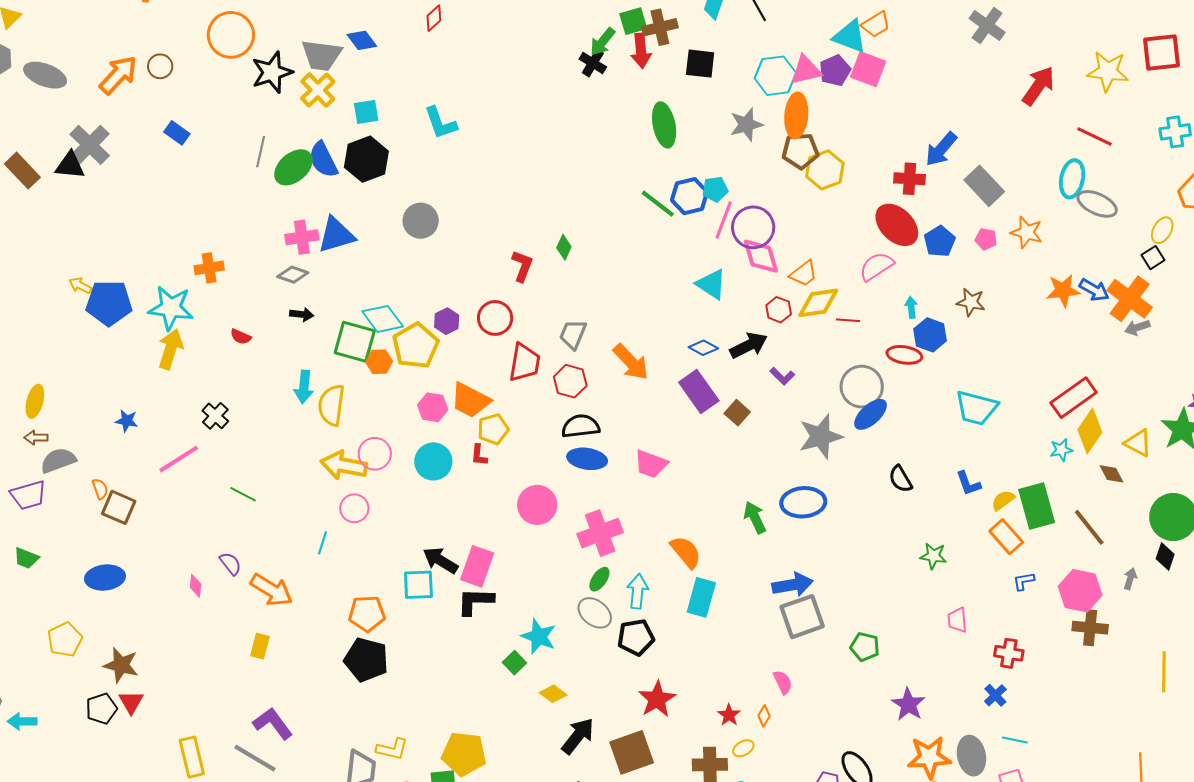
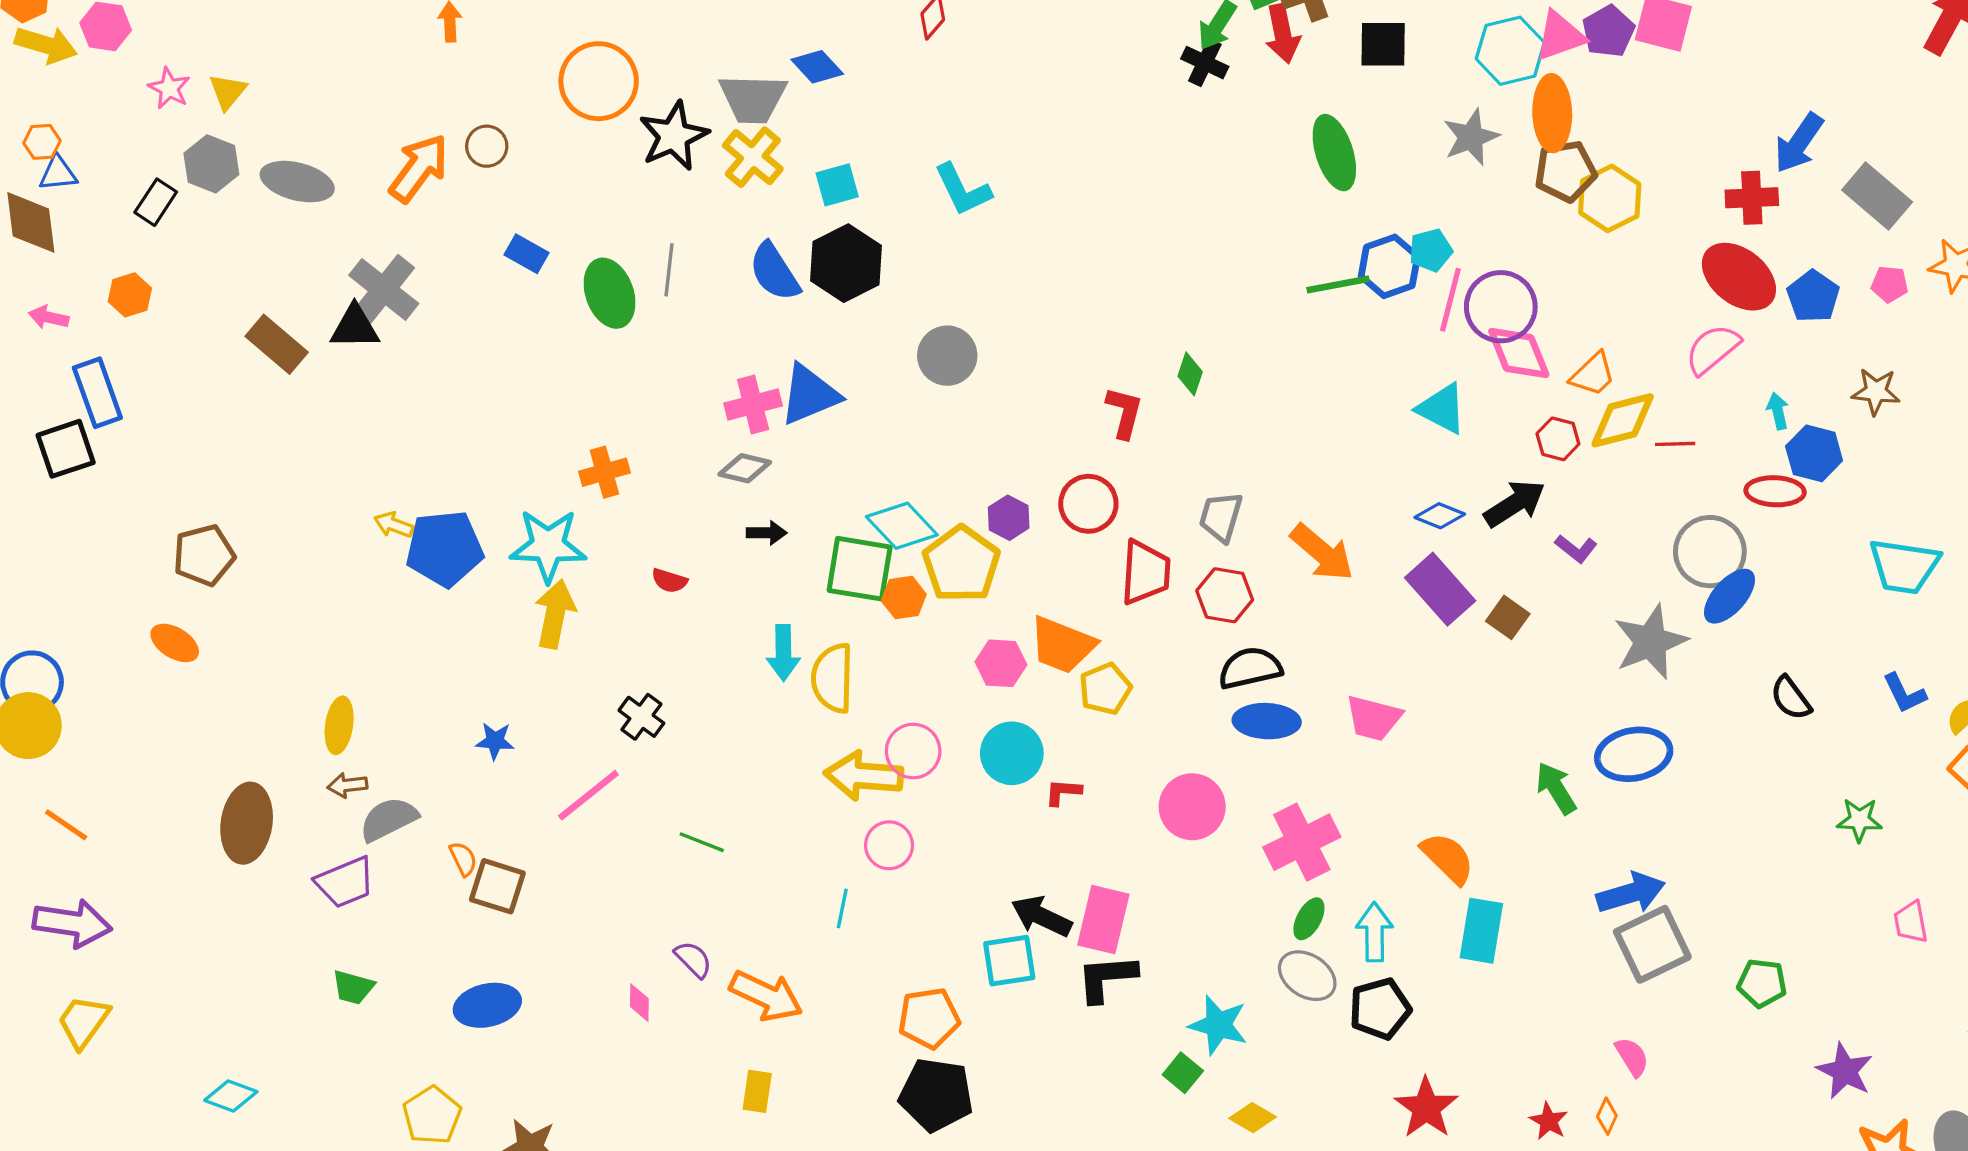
green ellipse: (293, 167) -> (610, 293), moved, turned -63
green line: (658, 204) -> (1338, 285), turned -42
red L-shape: (479, 455) -> (1063, 792), moved, turned 95

